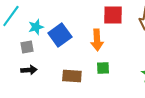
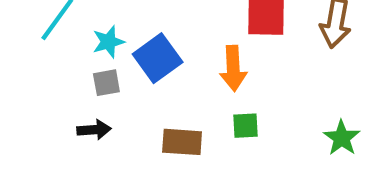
gray square: (27, 47) -> (106, 83), moved

